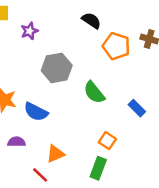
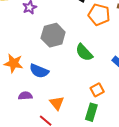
orange square: (107, 141) -> (97, 90), turned 32
orange triangle: (55, 154) -> (57, 103), turned -42

